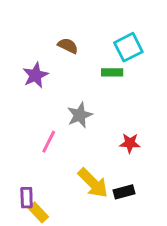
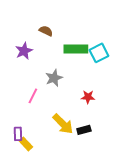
cyan square: (128, 47) -> (99, 53), moved
green rectangle: (112, 72) -> (76, 49), size x1.6

